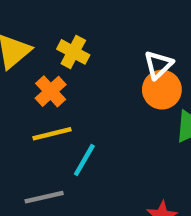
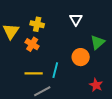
orange circle: (162, 90) -> (81, 57), moved
yellow line: (52, 134) -> (34, 73), moved, turned 30

